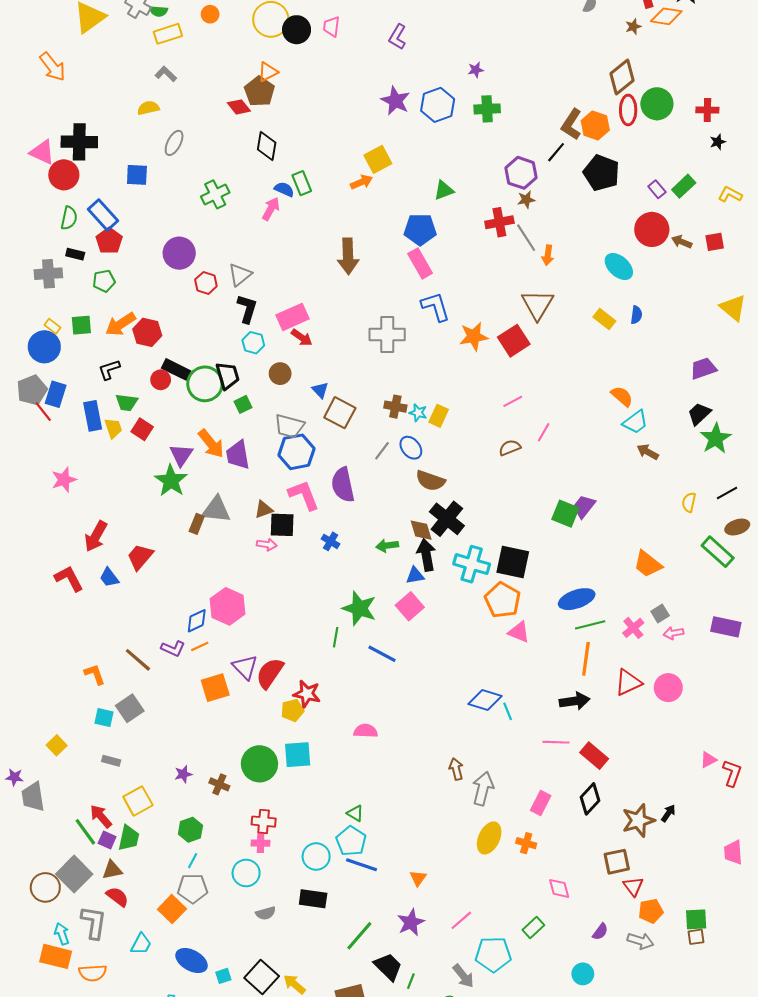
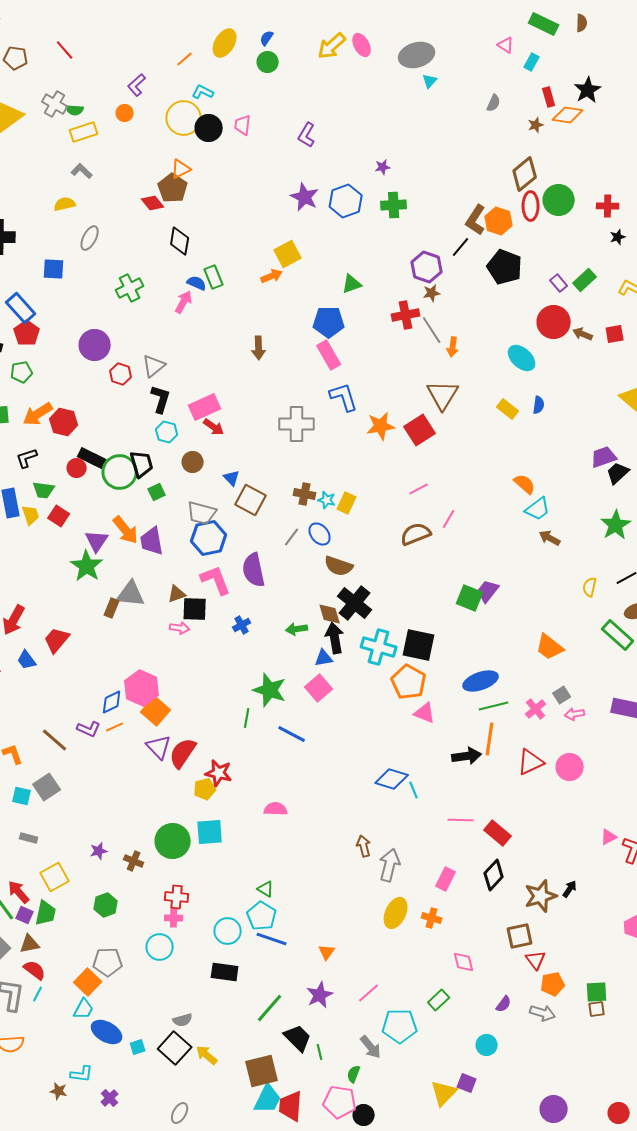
brown arrow: (348, 256) -> (259, 348), size x0.7
black trapezoid: (699, 414) -> (618, 473), moved
brown semicircle: (510, 448) -> (416, 534), size x1.4
blue cross: (331, 541) -> (242, 625), turned 30
orange square: (215, 688) -> (156, 711), moved, turned -32
black arrow: (575, 701) -> (467, 756), moved
cyan line: (193, 861) -> (38, 994), moved
gray semicircle: (266, 913) -> (183, 1020), moved
cyan trapezoid: (141, 944) -> (84, 1009), moved
green line: (411, 981) -> (320, 1052), turned -35

